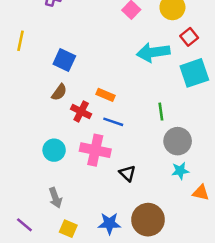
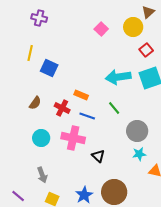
yellow line: (21, 41) -> (30, 53), moved
cyan arrow: (153, 52) -> (118, 77), moved
brown semicircle: (59, 92) -> (35, 103), moved
green line: (161, 112) -> (114, 108), moved, turned -32
blue star: (109, 223) -> (84, 195), turned -30

